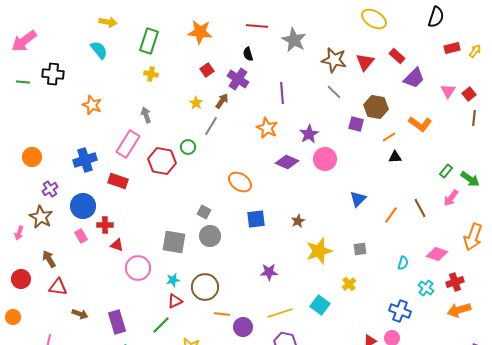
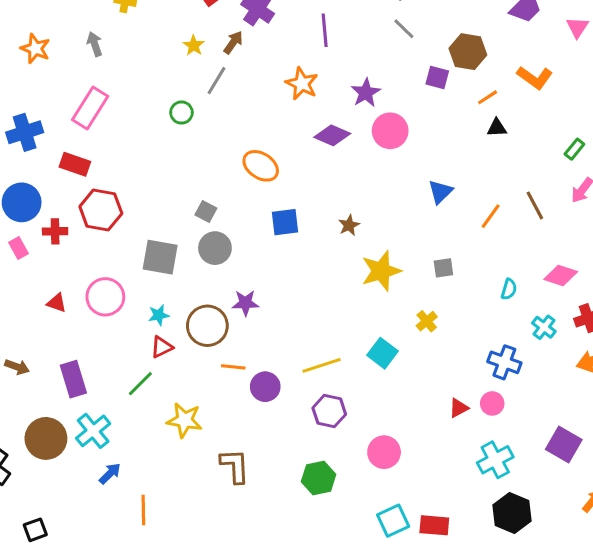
gray arrow: (146, 115) -> (95, 44), moved
red hexagon: (162, 161) -> (101, 210), moved
red triangle: (117, 245) -> (57, 303), moved
purple star: (269, 272) -> (245, 303), moved

